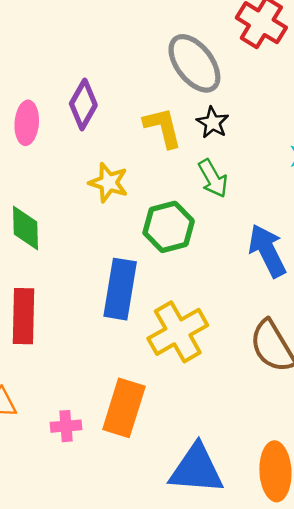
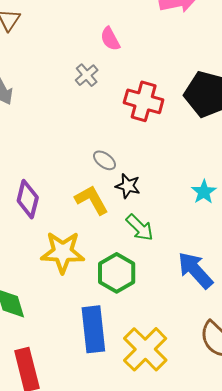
gray ellipse: (194, 63) -> (104, 160), moved, size x0.5
yellow star: (109, 183) -> (63, 252), size x1.4

